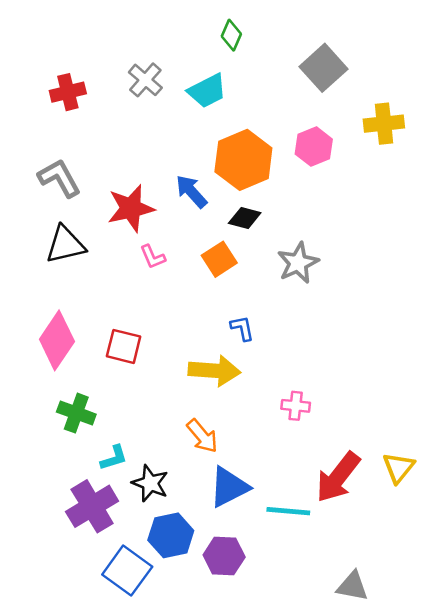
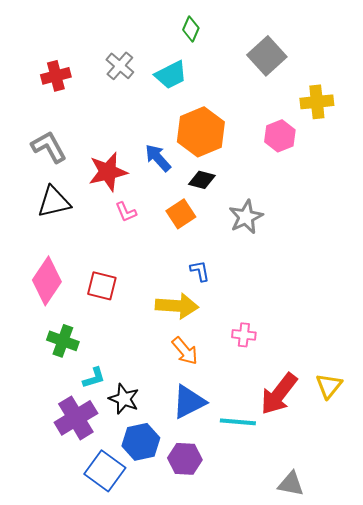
pink hexagon: (314, 147) -> (280, 136), moved
orange arrow: (202, 436) -> (185, 351), moved

